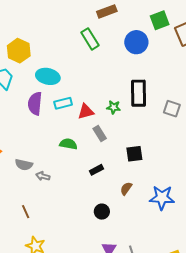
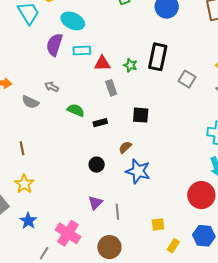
green semicircle: (68, 144) -> (76, 110), moved
gray arrow: (43, 176) -> (52, 87), moved
blue star: (162, 198) -> (138, 171), moved

